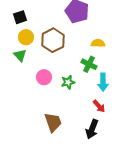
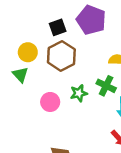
black square: (20, 17) -> (58, 27), moved
green star: (68, 82) -> (79, 93), moved

